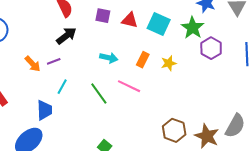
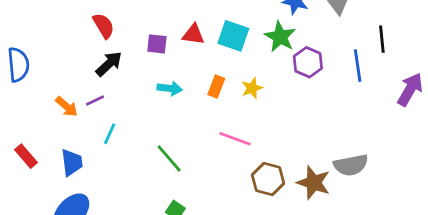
purple square: (103, 16) -> (157, 44), moved
pink line: (129, 86) -> (235, 139), moved
green line: (99, 93) -> (169, 158), moved
blue trapezoid: (44, 110) -> (72, 163), moved
gray semicircle: (235, 126) -> (351, 165), turned 55

